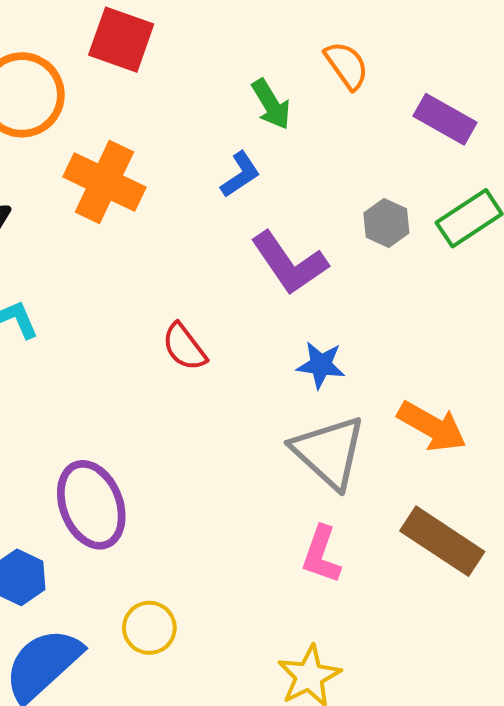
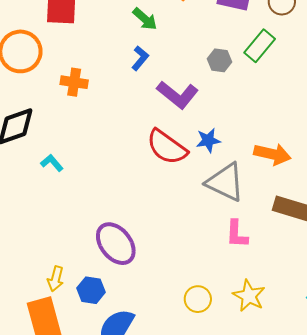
orange cross: (104, 182) -> (74, 82), size x0.7
red semicircle: (184, 347) -> (167, 147), moved, size x1.6
yellow circle: (149, 628) -> (198, 299), moved

